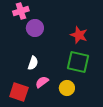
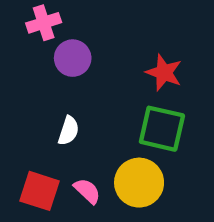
pink semicircle: (42, 82) -> (87, 191), moved, turned 80
yellow circle: (67, 88) -> (139, 183), size x1.5

